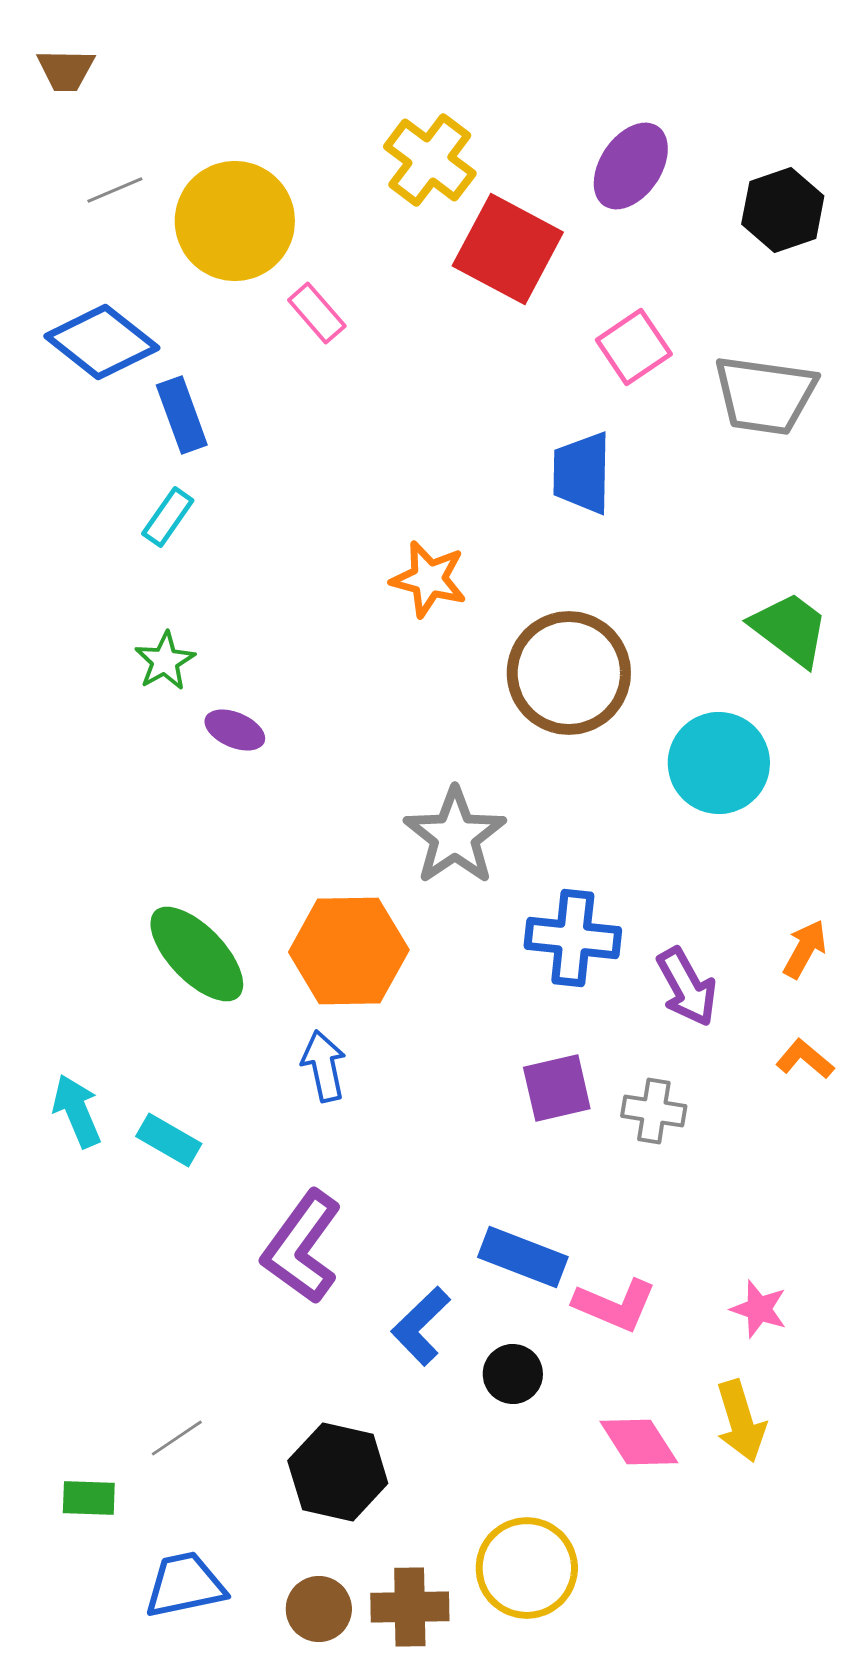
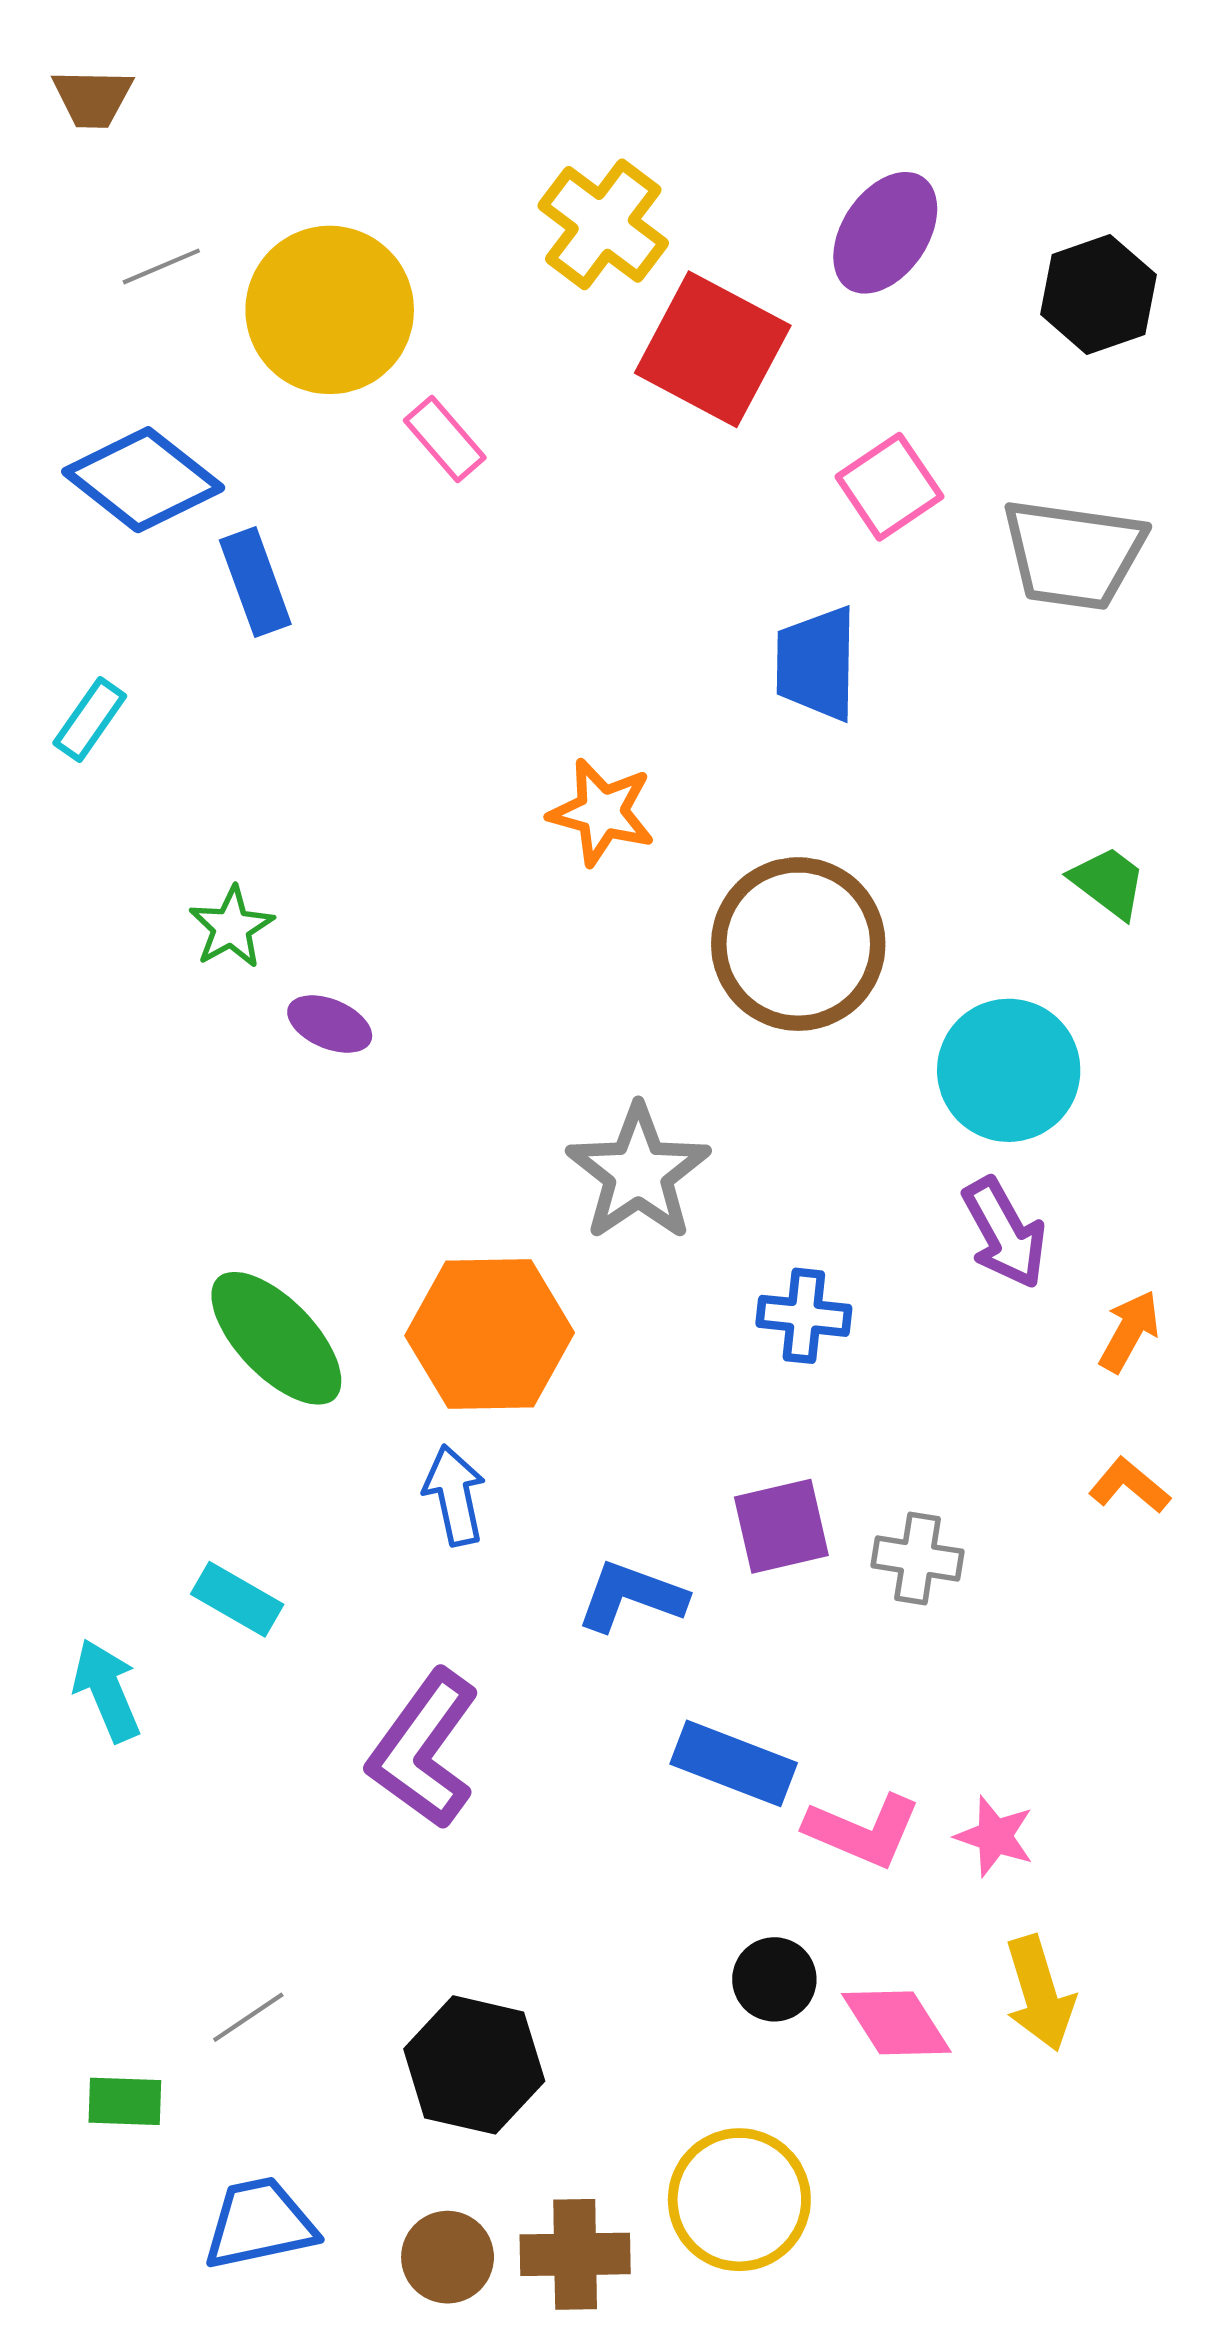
cyan rectangle: (168, 517) -> (90, 720), moved
green trapezoid: (790, 629) -> (1108, 882), size x0.7
blue cross: (573, 938) -> (804, 1316), size x0.7
purple arrow: (687, 987) -> (1004, 1233), moved
cyan arrow: (77, 1111) -> (107, 1690), moved
pink star: (759, 1309) -> (995, 1836), moved
blue L-shape: (421, 1326) -> (631, 1596), moved, turned 64
black circle: (513, 1374) -> (774, 1979), moved

